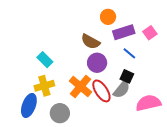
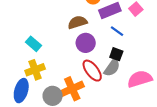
brown semicircle: (90, 42) -> (77, 22), turned 138
orange cross: (80, 86) -> (72, 89), moved, turned 30

